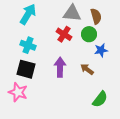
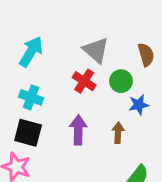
gray triangle: (72, 13) -> (96, 50), turned 36
brown semicircle: (96, 16) -> (146, 55), moved
brown arrow: (87, 69) -> (118, 133), turned 56

